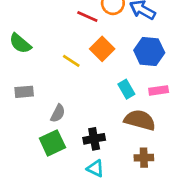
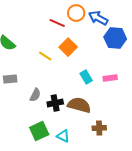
blue hexagon: (149, 52) -> (115, 38), moved
brown semicircle: (140, 120) -> (79, 105), moved
black cross: (94, 139) -> (55, 103), moved
green square: (52, 143) -> (39, 131), moved

